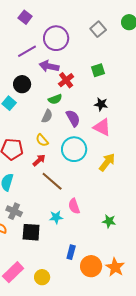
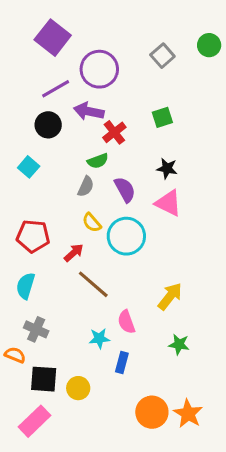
purple square: (25, 17) -> (53, 38), size x1.6
black circle: (22, 84) -> (48, 125), moved
yellow semicircle: (42, 140) -> (92, 223), moved
yellow arrow: (107, 162) -> (170, 296), moved
black square: (31, 232) -> (44, 379), moved
blue rectangle: (71, 252) -> (122, 363), moved
yellow circle: (42, 277) -> (78, 388), moved

